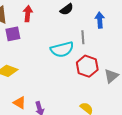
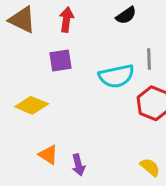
purple square: (13, 34) -> (61, 61), moved

